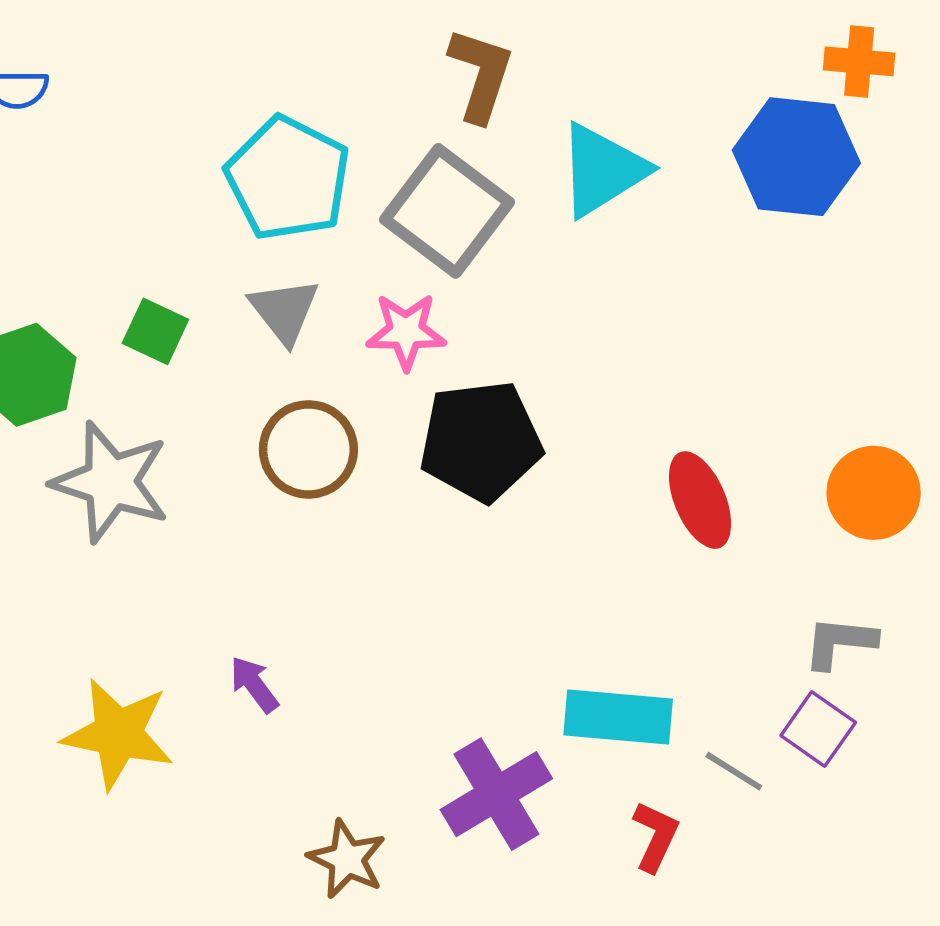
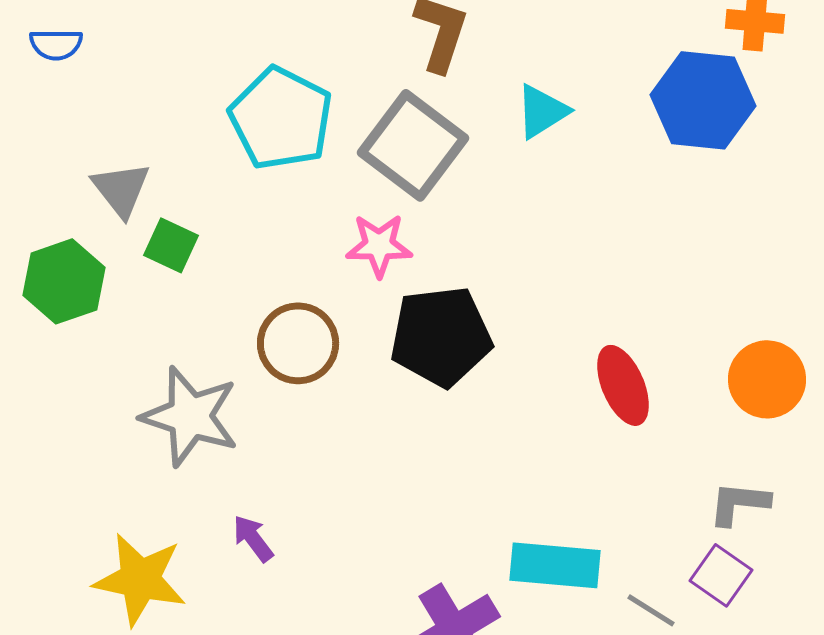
cyan triangle: (602, 170) -> (542, 111), size x0.7
gray triangle: (284, 311) -> (121, 189), moved
gray star: (111, 482) -> (190, 416), moved

